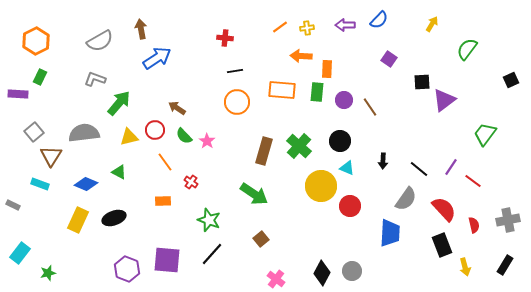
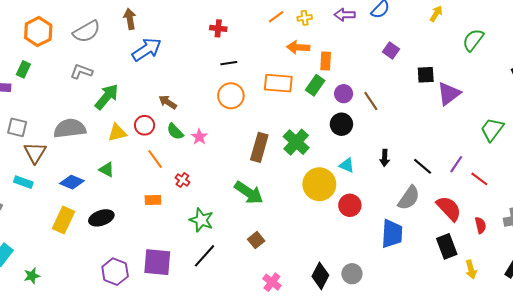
orange hexagon: (36, 41) -> (38, 32), moved
green rectangle: (317, 92) -> (315, 85), turned 30
gray square: (34, 132) -> (17, 127), turned -36
black circle: (340, 141) -> (341, 124), moved

